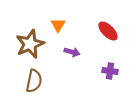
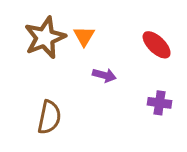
brown star: (30, 44) -> (45, 38), moved

